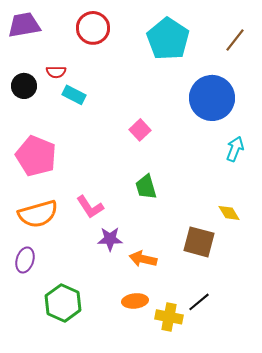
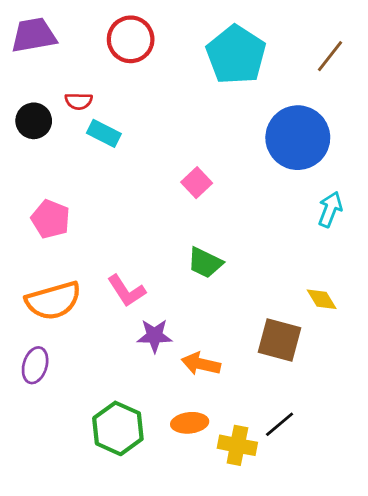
pink pentagon: (36, 156) -> (51, 219), size x0.7
green trapezoid: (146, 187) -> (205, 263), turned -48
green hexagon: (63, 303) -> (118, 428), moved

